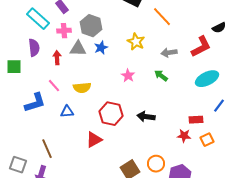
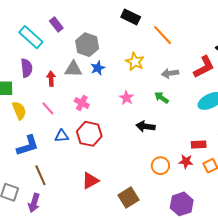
pink cross: (64, 31) -> (82, 103), moved, turned 32
yellow semicircle: (82, 88) -> (19, 110), moved, turned -108
blue L-shape: (35, 103) -> (28, 146), moved
red hexagon: (111, 114) -> (89, 134), moved
black arrow: (146, 117) -> (146, 126), moved
red triangle: (94, 140) -> (90, 181), moved
orange circle: (156, 164) -> (160, 166), moved

